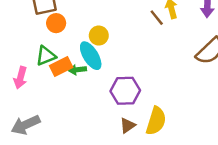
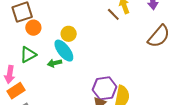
orange rectangle: (61, 67) -> (16, 91), moved
purple hexagon: (125, 91) -> (105, 88), moved

